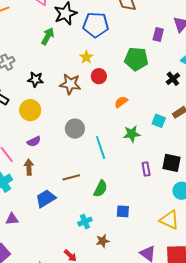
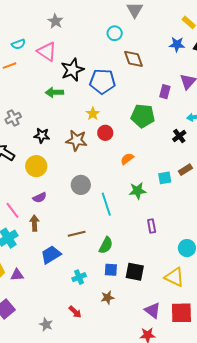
green arrow: (48, 36) -> (54, 92), turned -120
cyan square: (159, 121) -> (165, 178), turned -32
black square: (172, 163) -> (135, 272), moved
blue square: (123, 211) -> (111, 270), moved
cyan cross: (85, 222) -> (79, 277), moved

